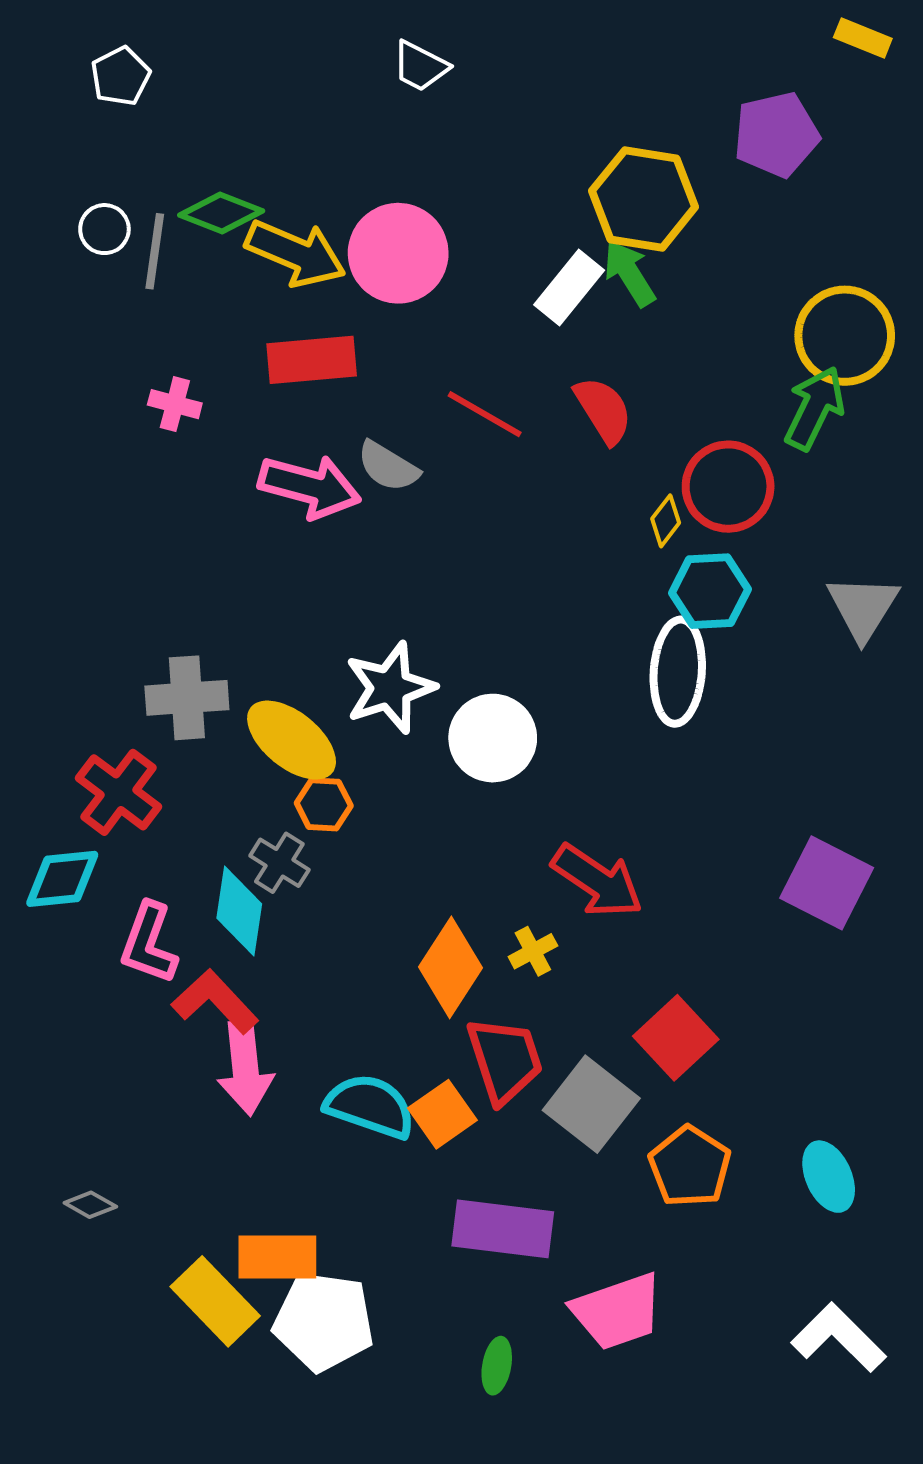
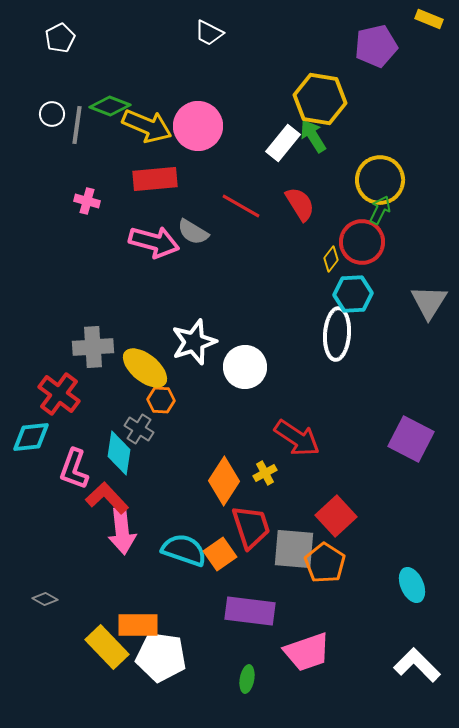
purple pentagon: (776, 135) -> (376, 46), moved
yellow circle: (845, 336) -> (380, 180), moved
green arrow: (815, 408) -> (380, 210), moved, size x0.7
gray square: (591, 1104) -> (294, 549), turned -33
orange pentagon: (690, 1167) -> (325, 563), moved

